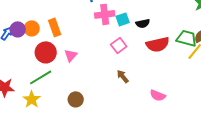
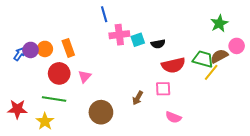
pink square: (119, 45) -> (163, 89), moved, turned 35
brown arrow: (123, 76) -> (138, 98), turned -112
green line: (41, 77) -> (54, 99), turned 40
brown circle: (76, 99) -> (101, 112), moved, size x1.5

